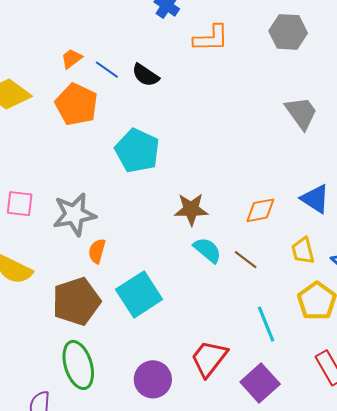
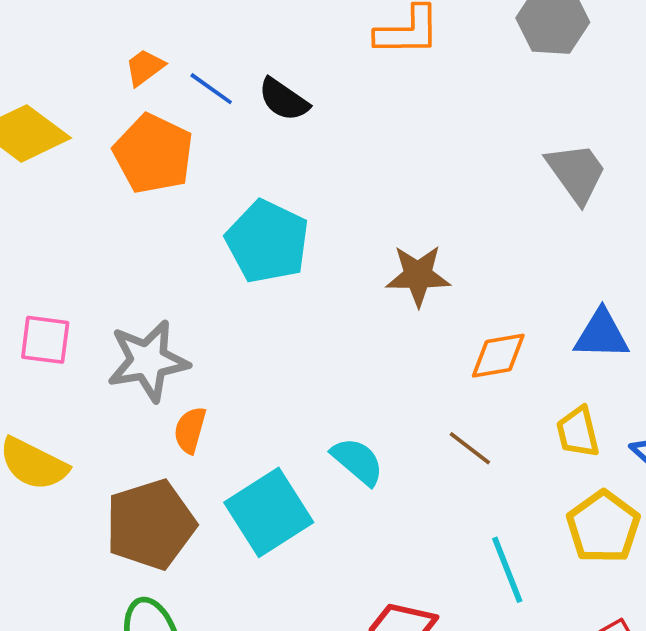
blue triangle: (315, 199) -> (602, 334), turned -32
brown star: (191, 209) -> (418, 276), moved
cyan semicircle: (207, 250) -> (358, 461), moved

